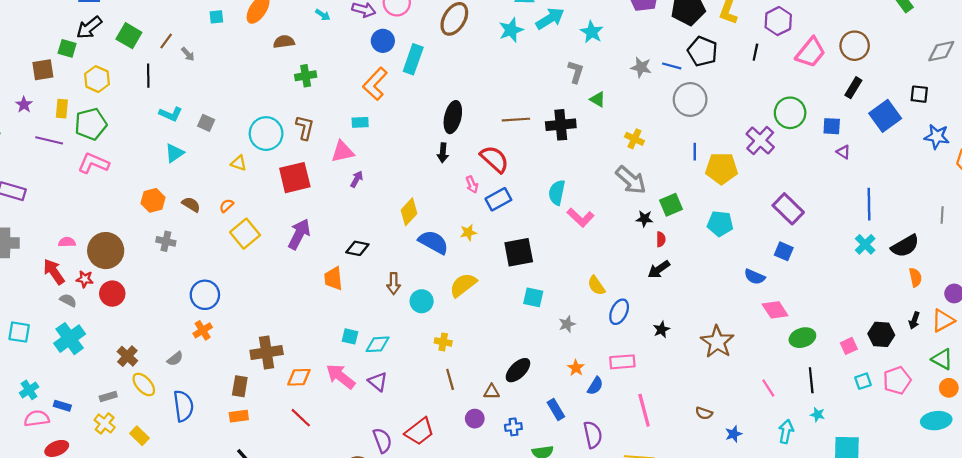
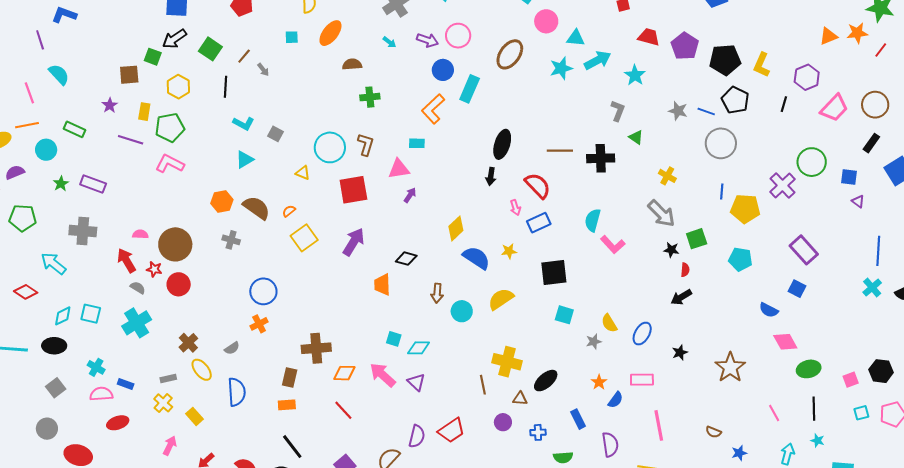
brown semicircle: (191, 204) -> (257, 208), size x1.6
yellow semicircle: (596, 286) -> (609, 323), moved
yellow cross: (443, 342) -> (507, 362), moved, size x1.8
cyan cross: (29, 390) -> (96, 367), turned -30
purple semicircle: (382, 440) -> (417, 436), turned 30

